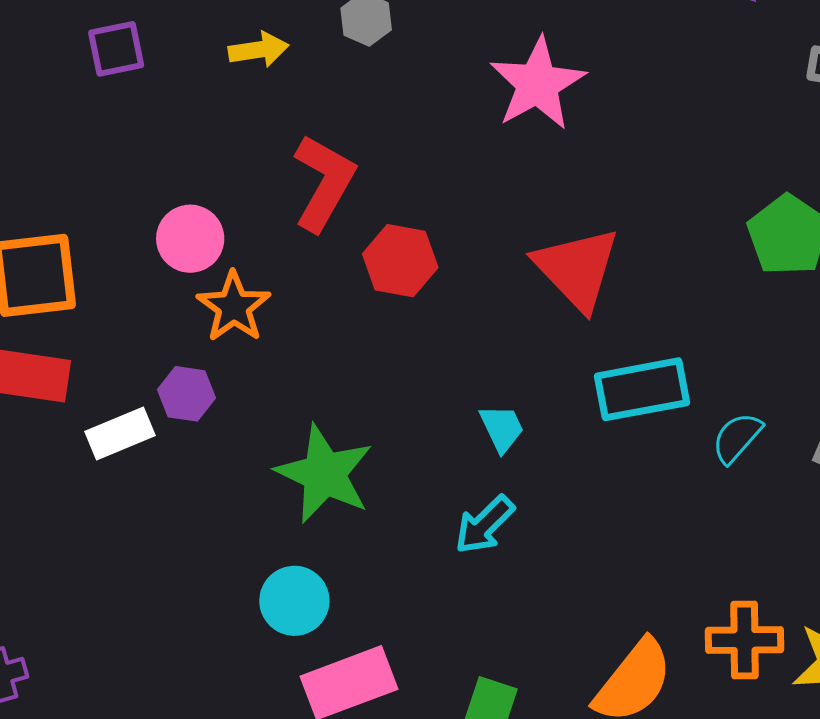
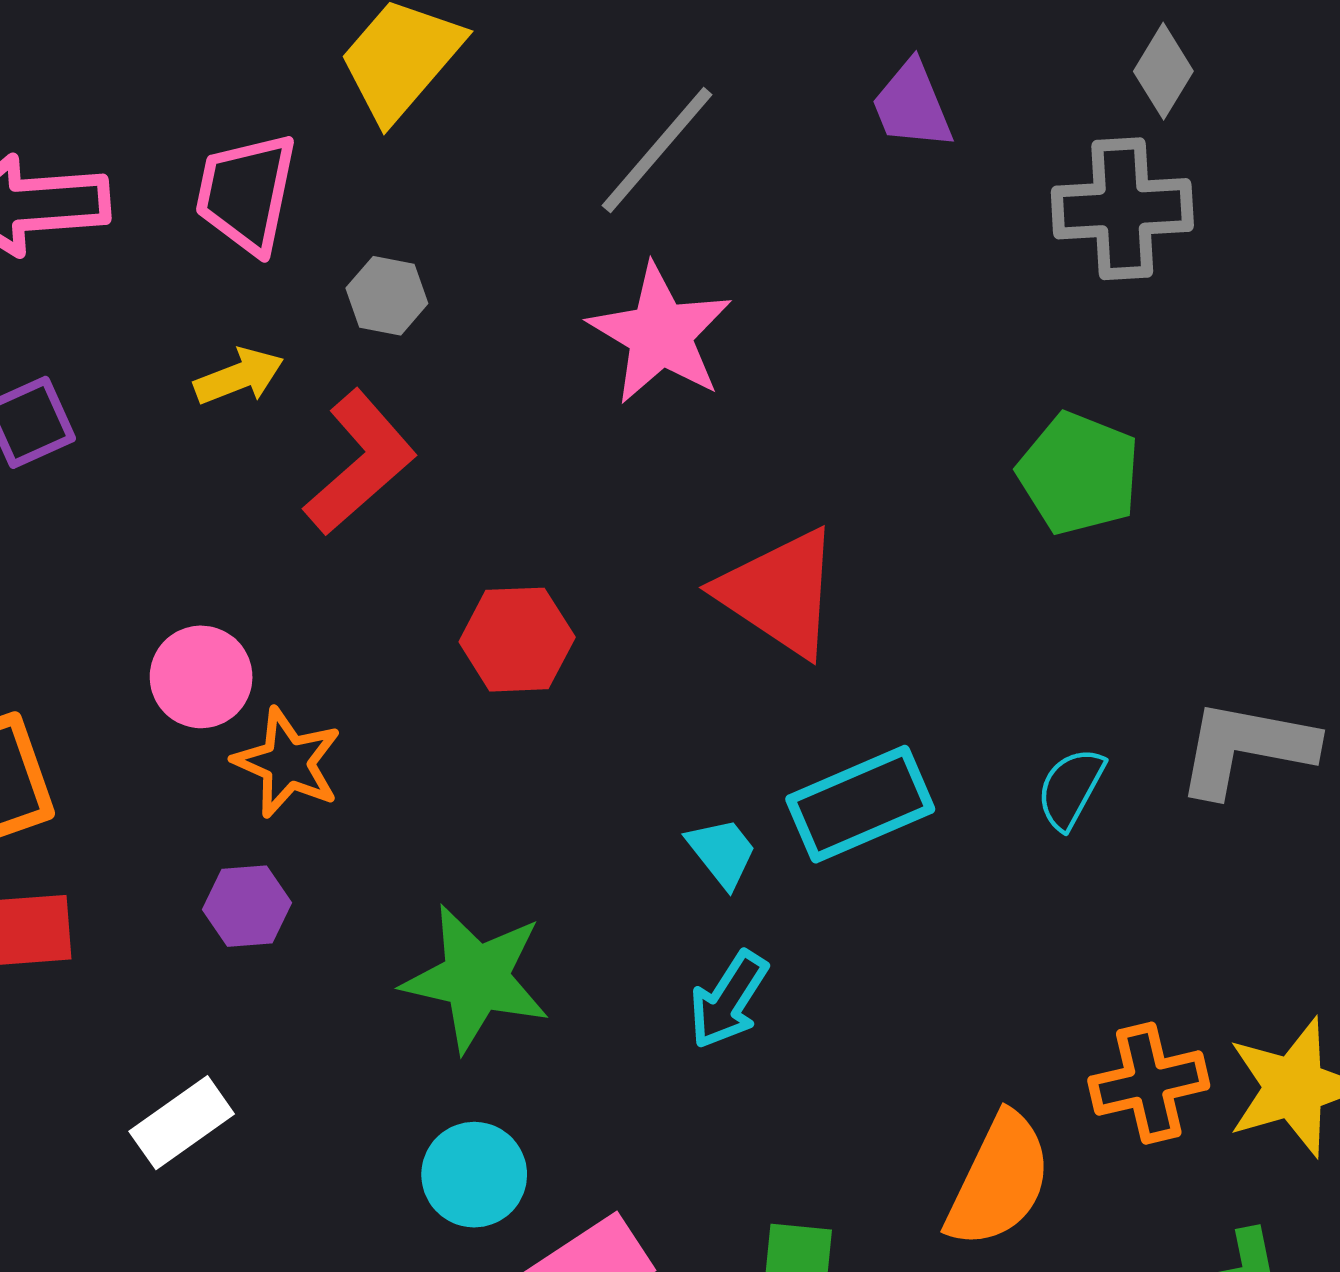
red L-shape: (324, 183) -> (360, 462), moved, turned 32
cyan rectangle: (642, 389) -> (860, 804), moved
white rectangle: (120, 434) -> (182, 1123), moved

